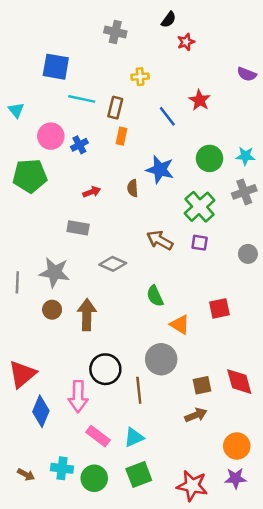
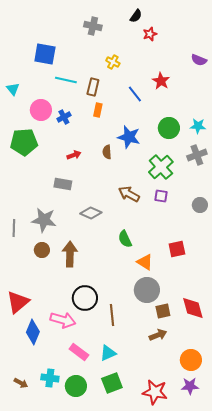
yellow cross: (140, 77) -> (113, 62), turned 32
gray circle: (161, 359) -> (147, 290), moved
pink arrow: (78, 396) -> (63, 320), turned -75

